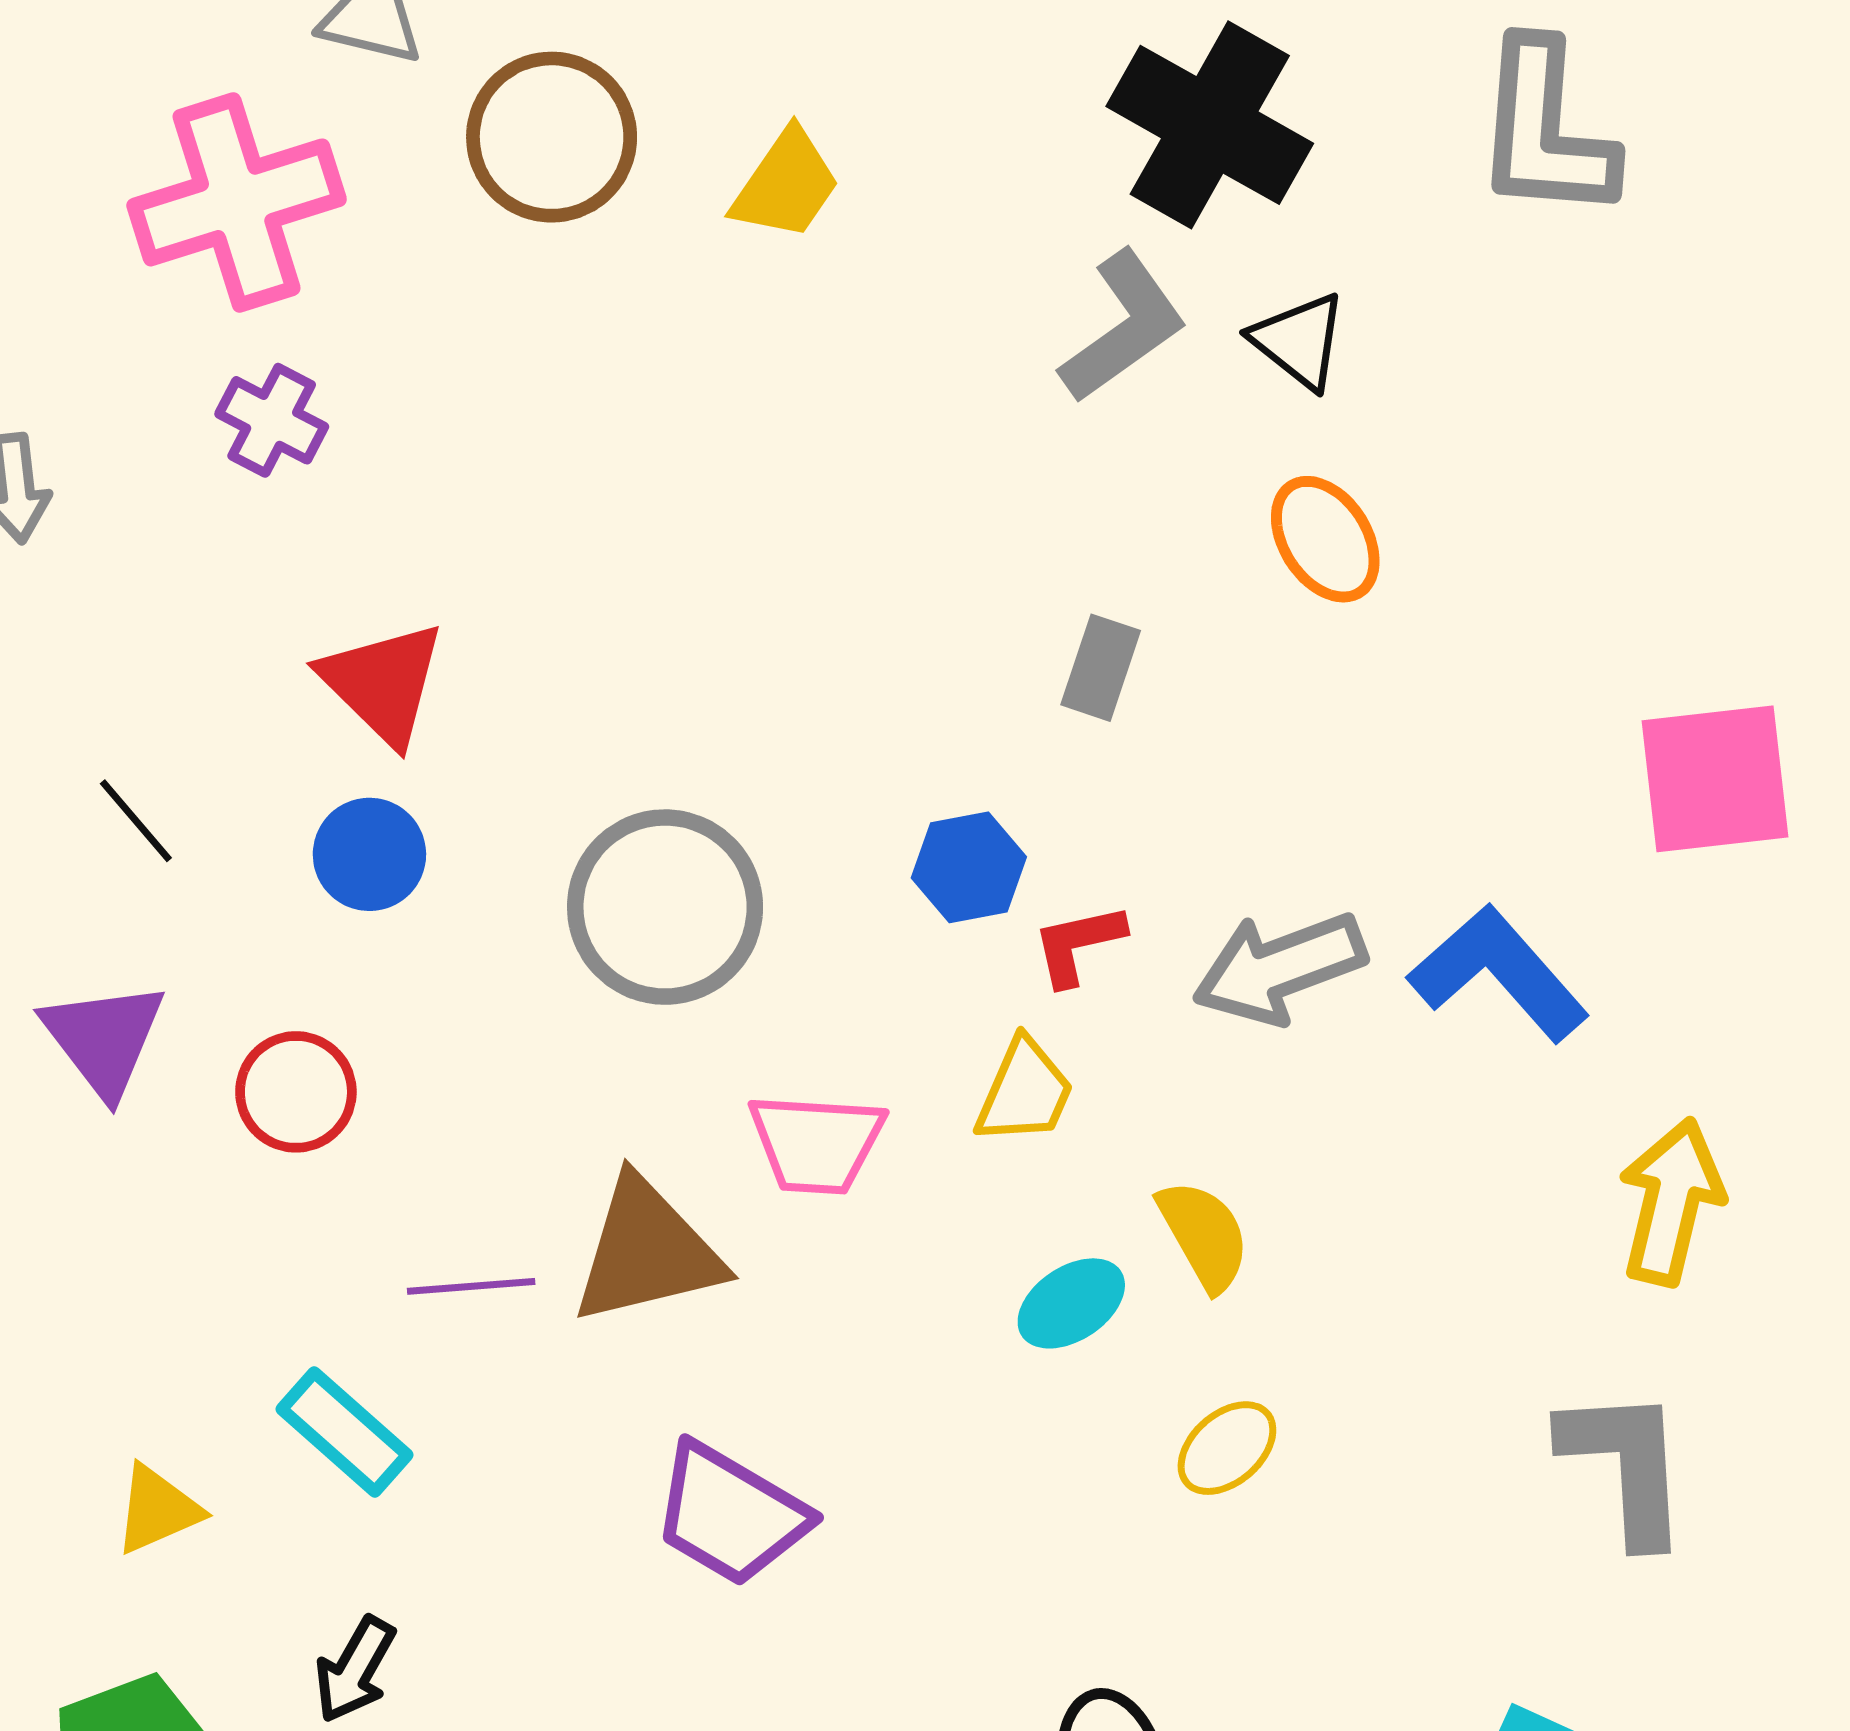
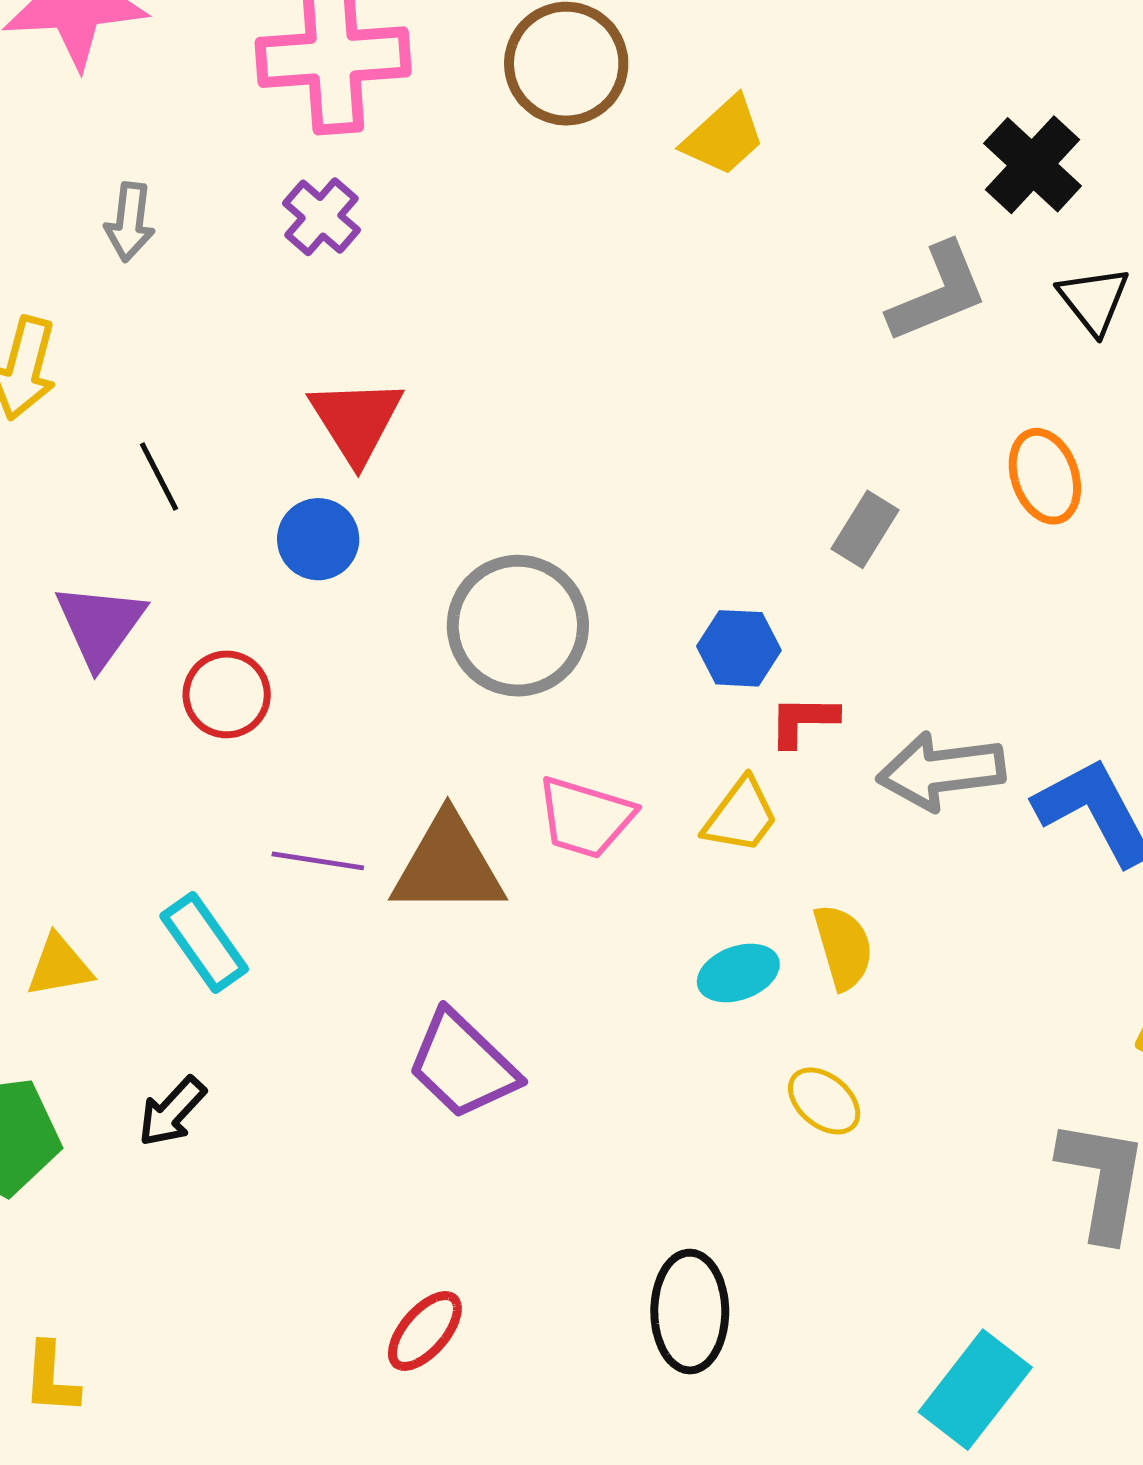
black cross: (1210, 125) -> (1033, 165), size x0.7
black triangle: (1299, 341) -> (1094, 300), moved
yellow ellipse: (1227, 1448) -> (824, 1101), turned 68

